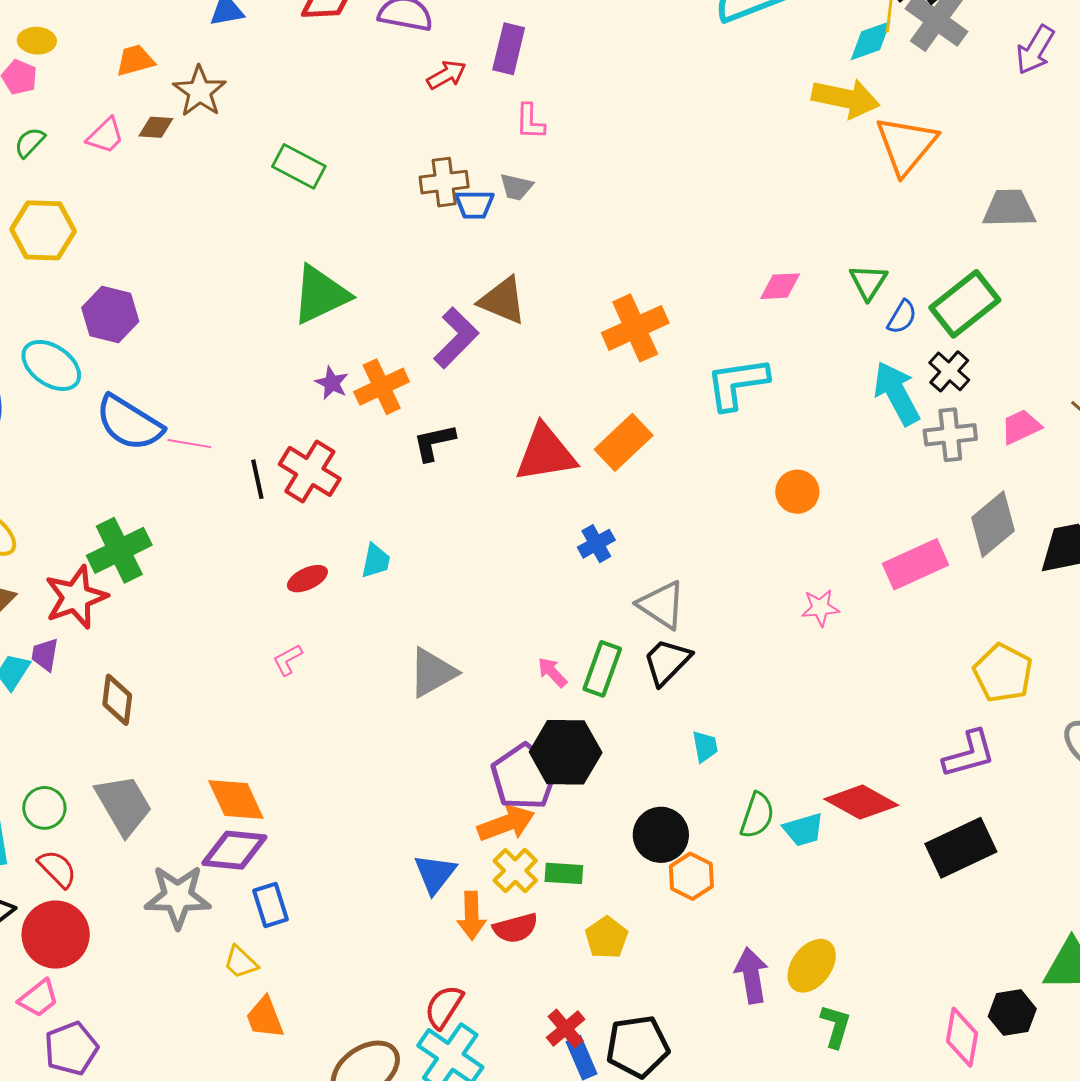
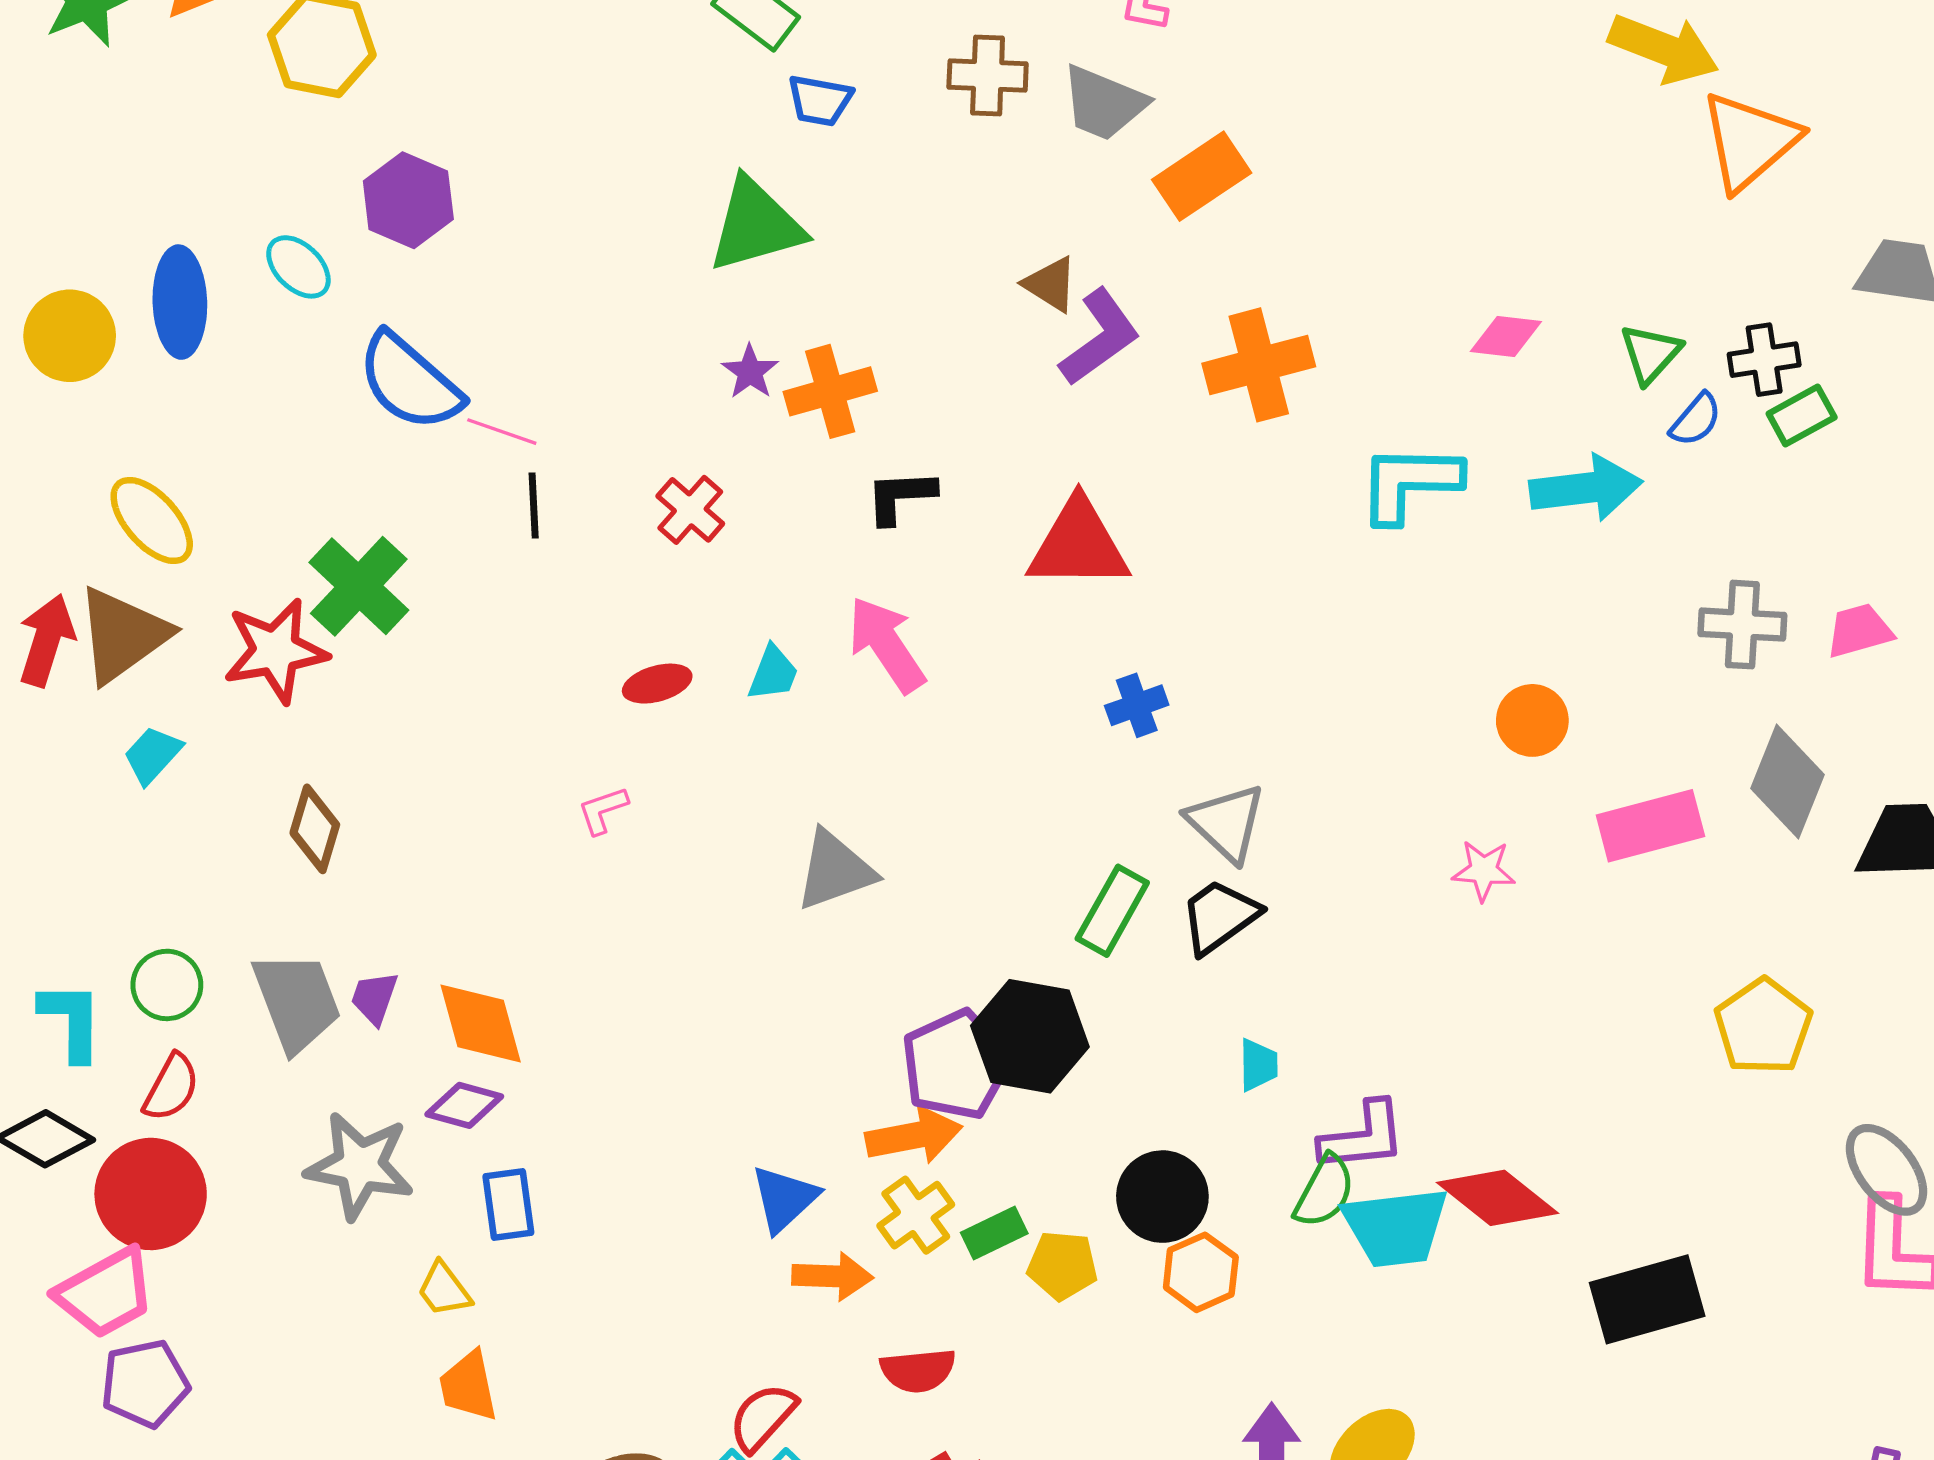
gray trapezoid: (516, 187) -> (1104, 103), size x1.6
blue trapezoid: (474, 204) -> (820, 100), moved
brown triangle: (503, 301) -> (1051, 284), size x0.7
green rectangle: (965, 304) -> (1802, 416), size x0.6
purple L-shape: (456, 338) -> (1100, 337), moved
cyan ellipse: (51, 365) -> (298, 267), size x0.7
black cross: (949, 371) -> (1764, 360), moved, turned 30
cyan arrow: (897, 393) -> (1586, 488), moved, turned 102
orange rectangle: (624, 442) -> (1202, 176), moved
red cross: (310, 471) -> (690, 510), size x0.7
black line: (257, 479) -> (534, 505), moved
orange circle: (797, 492) -> (1532, 720), moved
gray diamond: (993, 524) -> (1788, 781), turned -38
green cross: (119, 550) -> (359, 586), turned -30
purple trapezoid: (45, 655) -> (374, 998), moved
pink arrow: (552, 672) -> (886, 644), moved, size x1.8
purple L-shape: (969, 754) -> (1363, 1137), moved
cyan trapezoid: (803, 830) -> (1396, 1227), size x1.6
purple diamond: (234, 850) -> (464, 1105), size x0.7
red semicircle: (57, 869) -> (171, 1087), turned 63
green rectangle: (564, 873) -> (994, 1233), turned -39
orange arrow: (472, 916) -> (833, 1276), turned -96
red semicircle: (515, 928) -> (918, 1370), moved
yellow pentagon: (606, 938) -> (1062, 1265), moved, turned 30
pink trapezoid: (39, 998) -> (106, 1293), size x1.5

